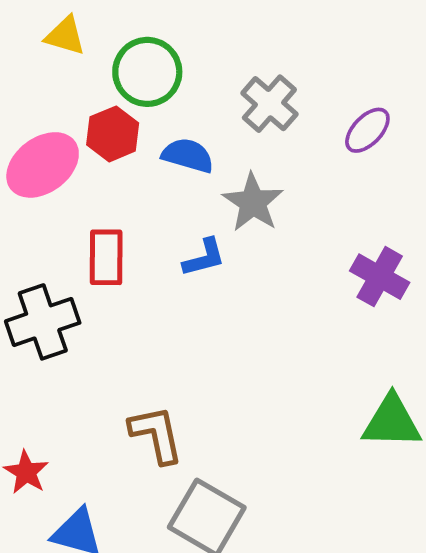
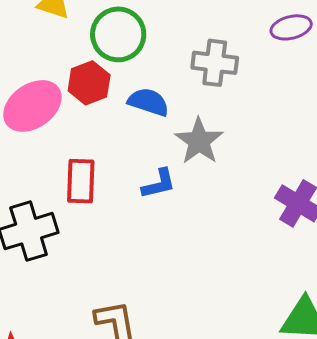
gray cross: (269, 104) -> (215, 63), turned -36
purple ellipse: (367, 130) -> (291, 27), moved, turned 30

